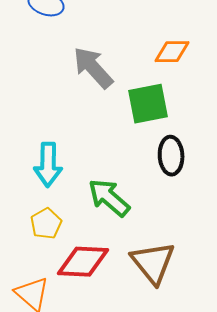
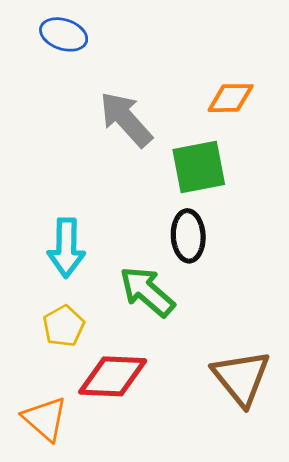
black ellipse: (171, 156) -> (188, 236), moved
brown triangle: (153, 263) -> (241, 378), moved

